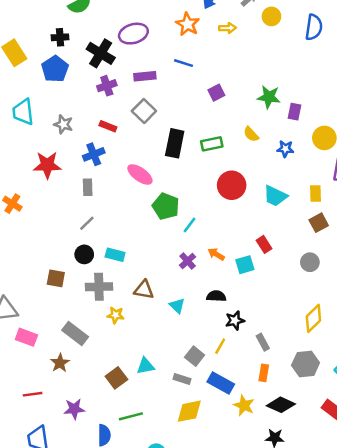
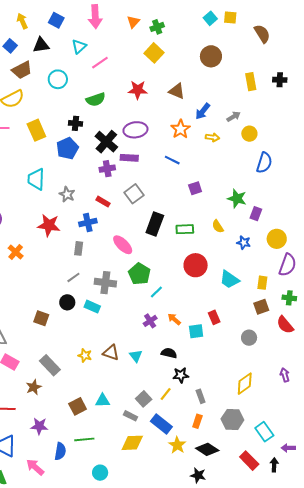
blue semicircle: (314, 27) -> (264, 163), moved
purple rectangle: (145, 76) -> (129, 158), moved
gray cross: (99, 287) -> (105, 283), moved
brown triangle: (144, 290) -> (111, 353), moved

